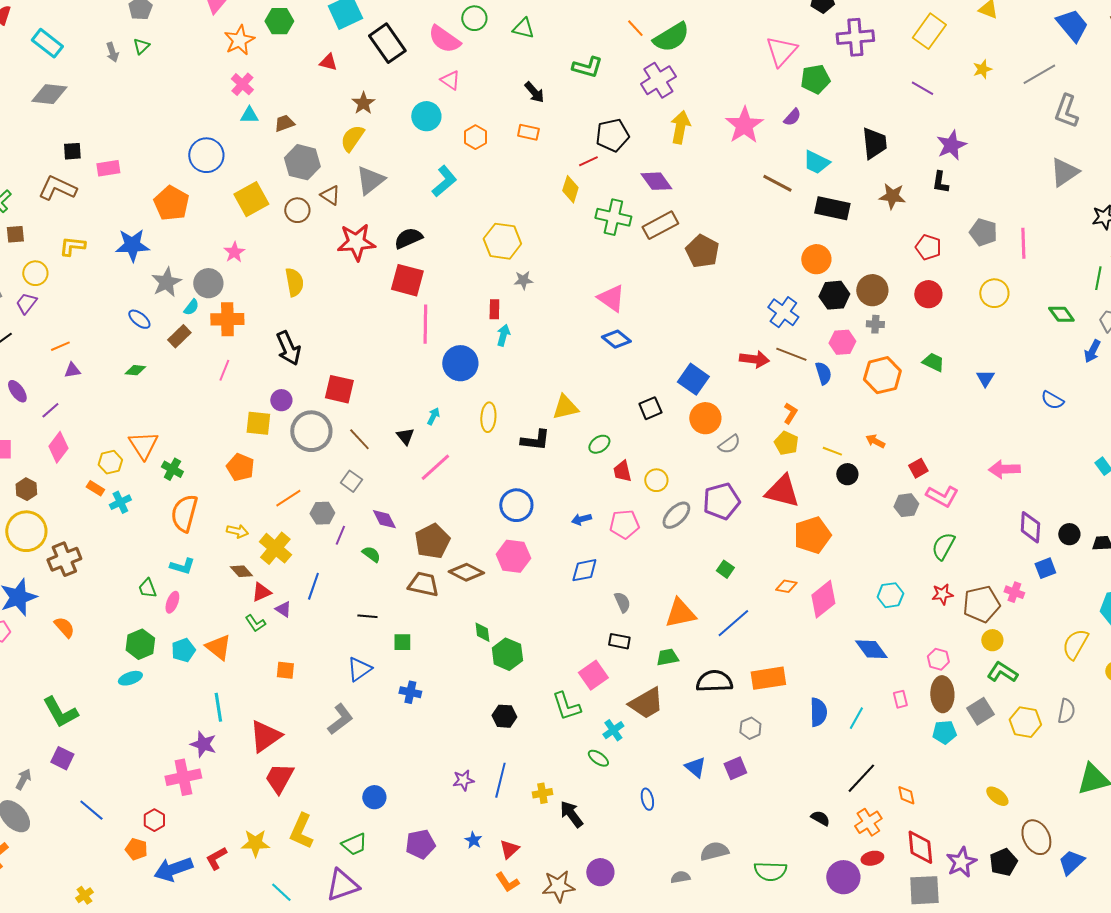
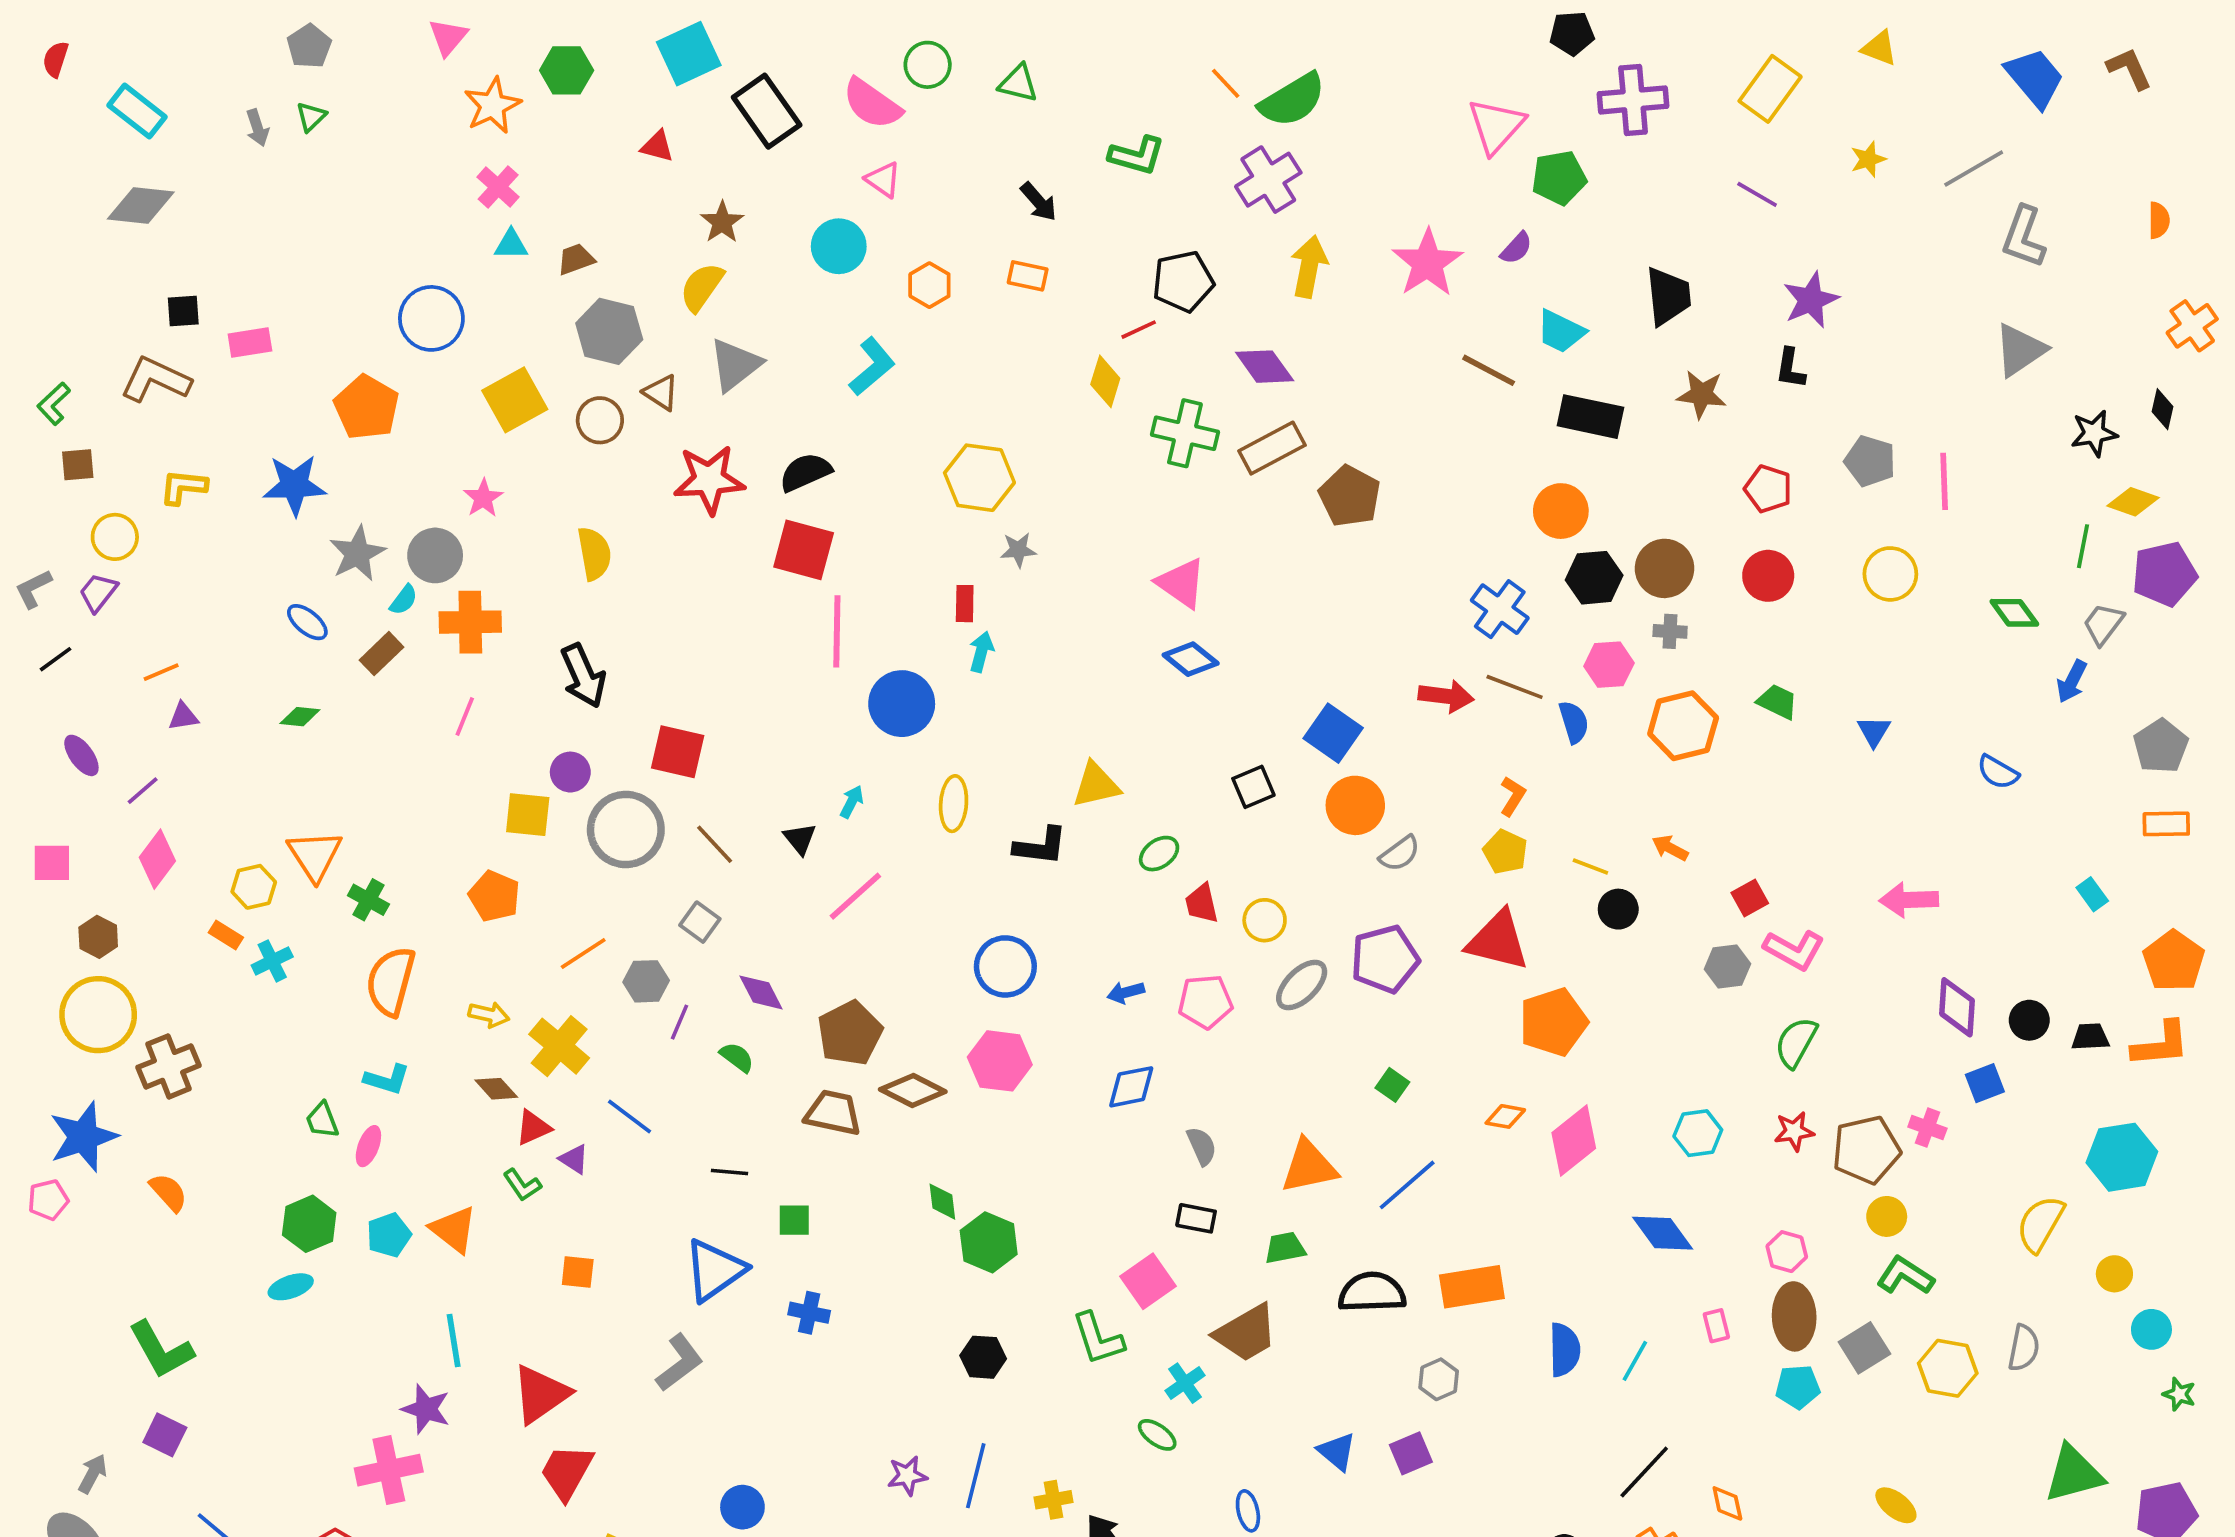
blue line: (313, 586) -> (630, 1116), turned -72
blue triangle: (359, 669) -> (715, 1270), size x1.4

